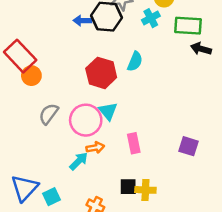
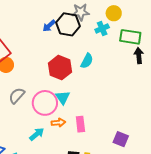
blue arrow: (82, 21) -> (49, 26), turned -48
black arrow: (201, 49) -> (139, 56), turned 63
purple square: (189, 146) -> (121, 139), moved
orange arrow: (95, 148) -> (58, 123), moved

